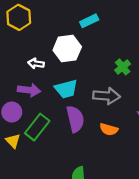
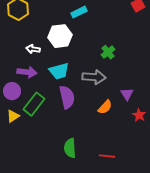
orange semicircle: (109, 129) -> (105, 107), moved, turned -63
yellow triangle: (13, 141) -> (13, 116), turned 40

